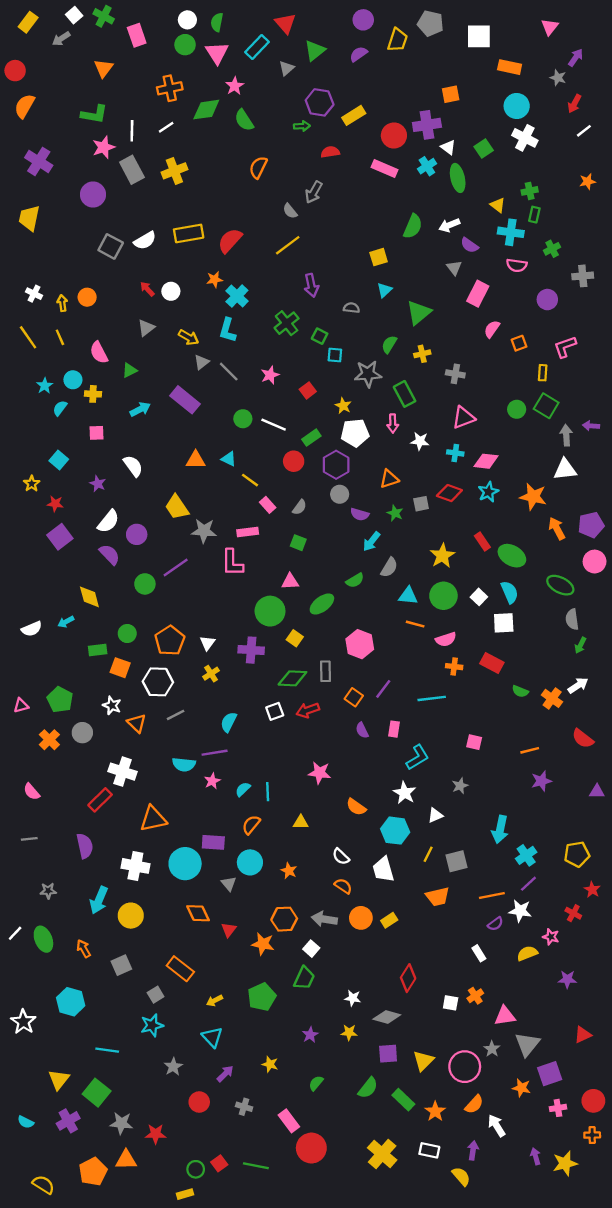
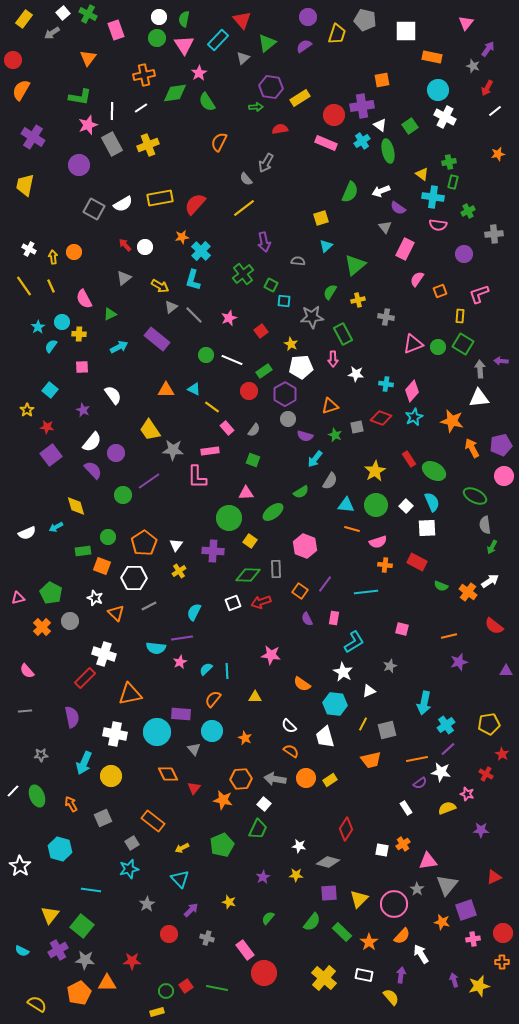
pink triangle: (464, 418) -> (413, 344), moved
pink diamond: (486, 461) -> (412, 391), turned -55
gray star: (121, 1123) -> (85, 960), moved

